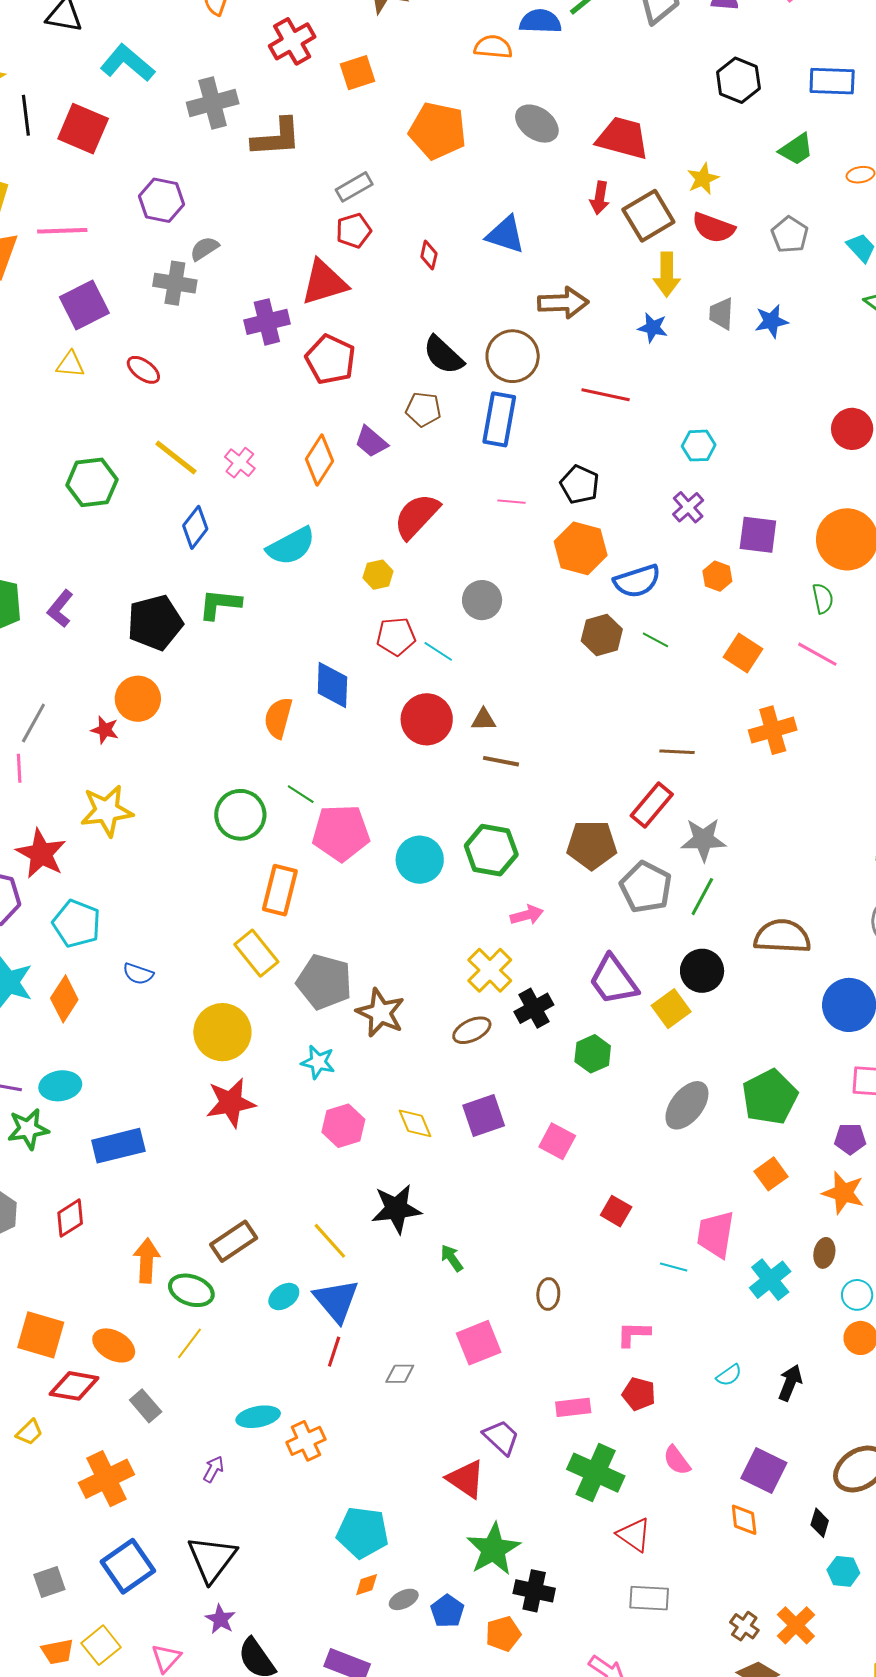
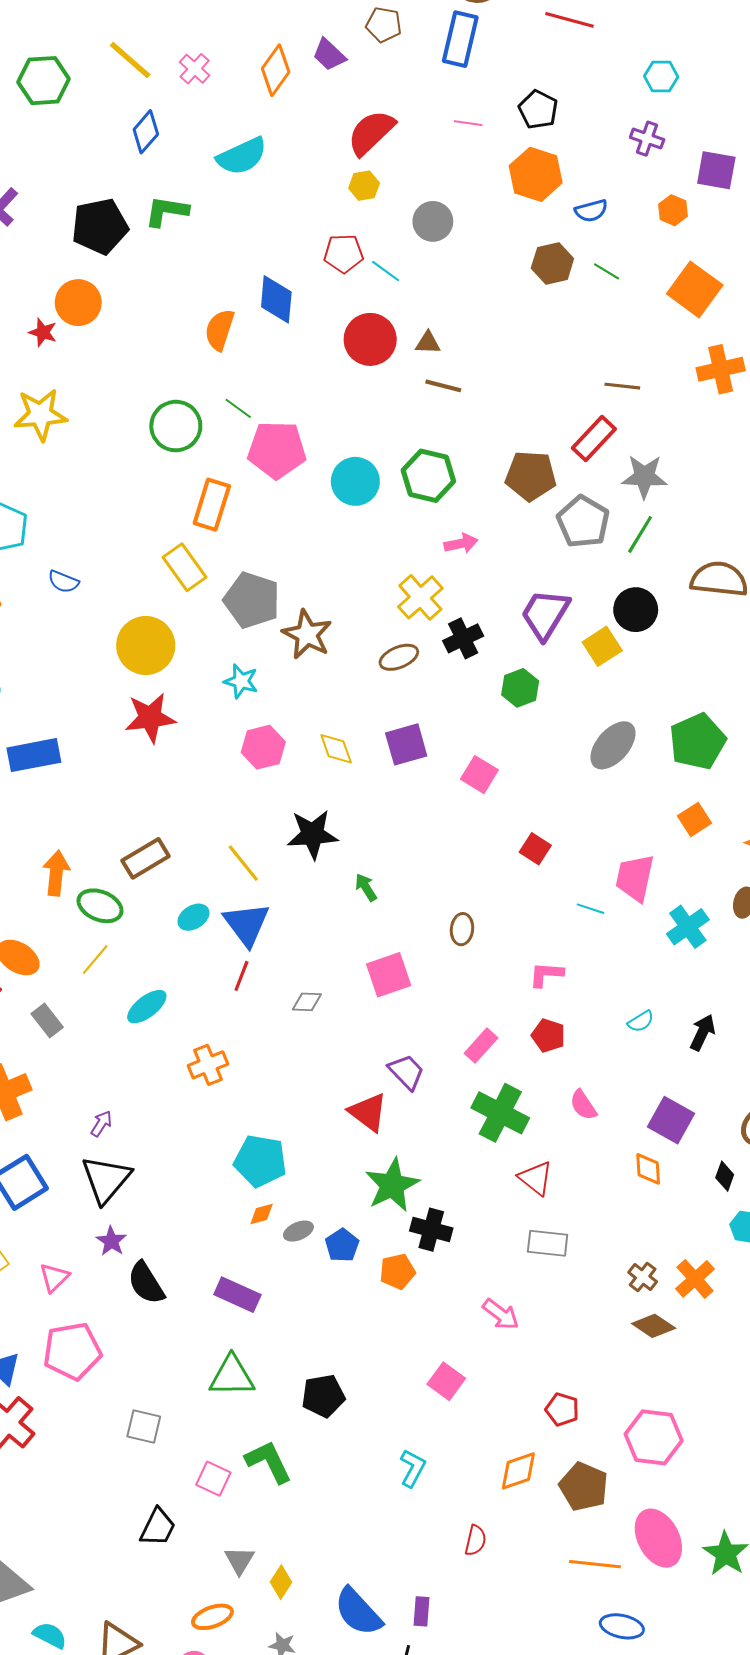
purple cross: (688, 507) -> (647, 139), turned -32
yellow hexagon: (378, 575) -> (364, 186), moved
blue semicircle: (637, 581) -> (591, 211), size x0.7
orange square: (743, 653) -> (695, 289), size x1.4
purple trapezoid: (613, 980) -> (545, 614), turned 64
pink rectangle: (573, 1407) -> (481, 1046), turned -44
cyan ellipse: (258, 1417) -> (147, 1007), moved, turned -30
purple arrow: (213, 1469) -> (101, 1124), moved

